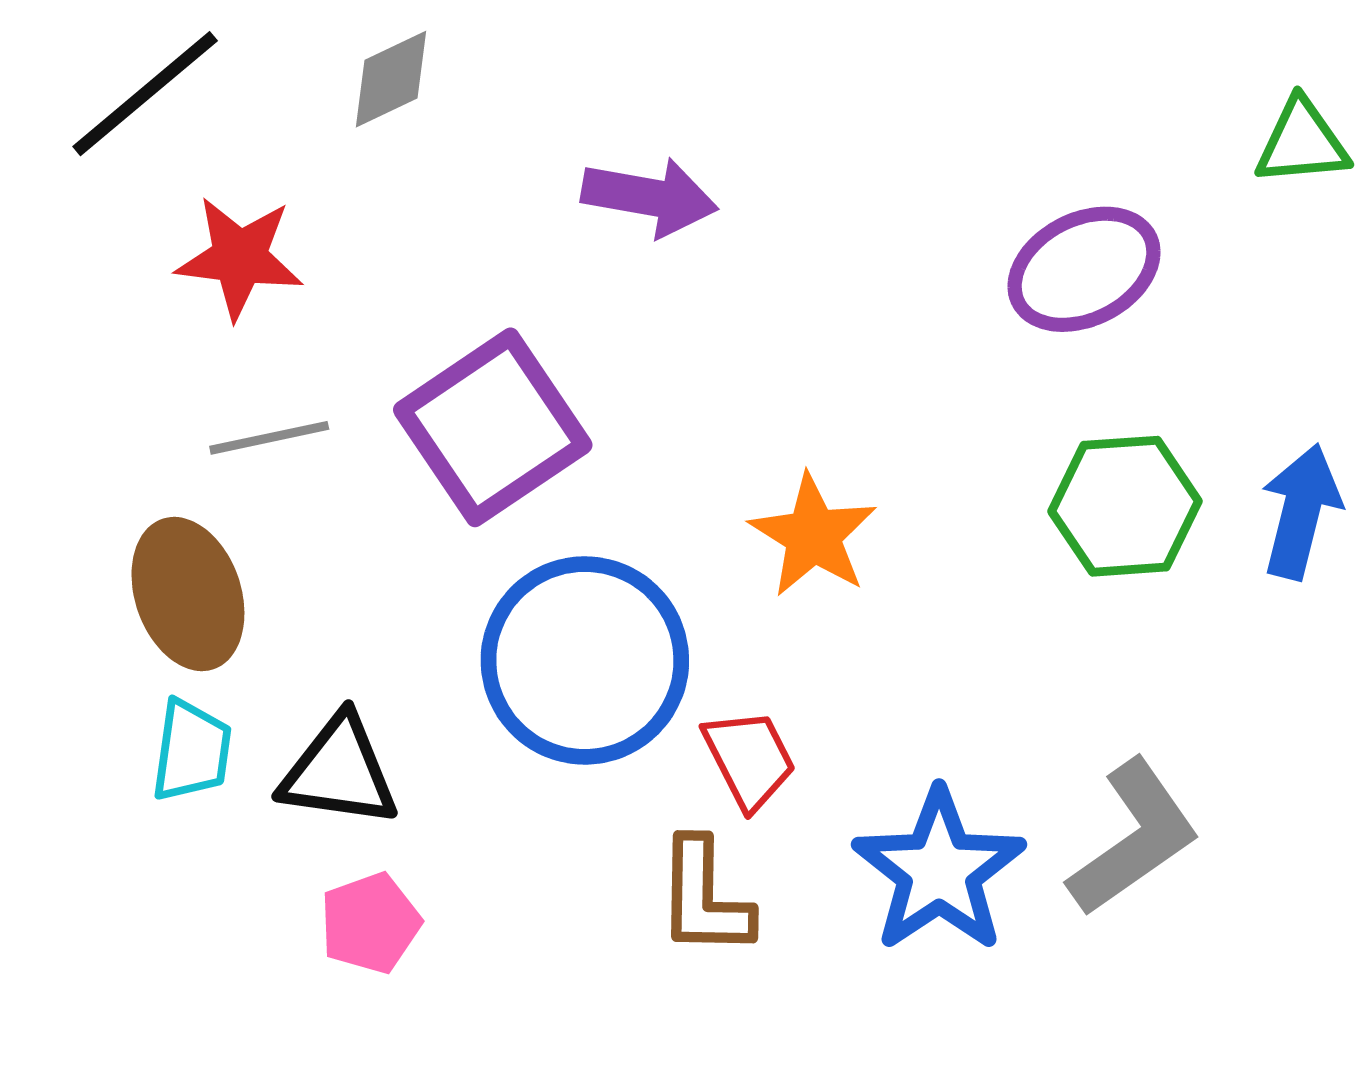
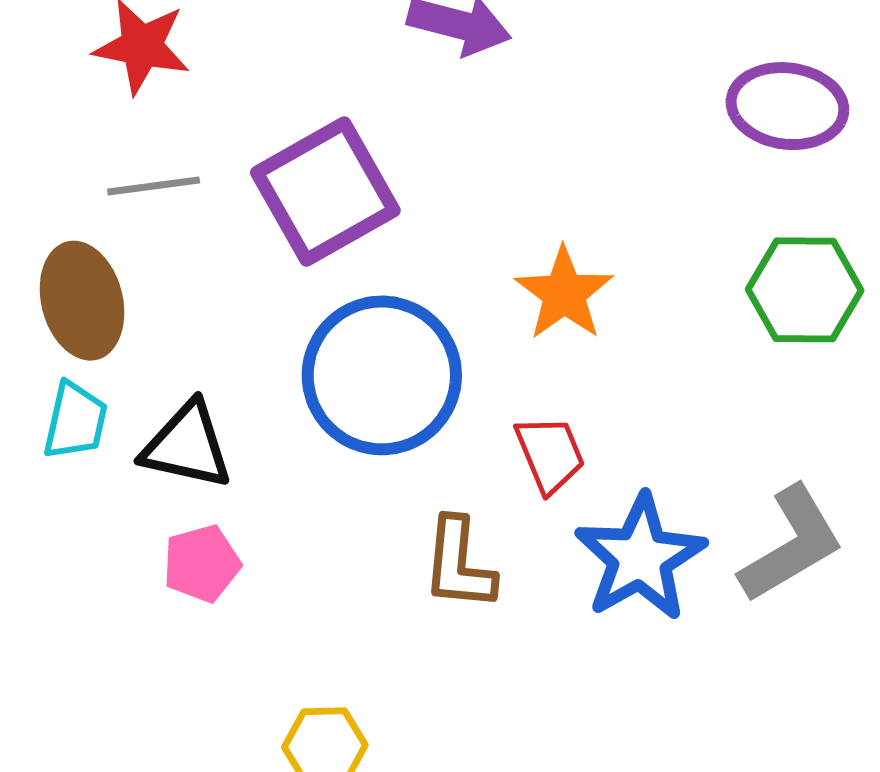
purple ellipse: (1084, 269) -> (787, 106), turned 30
red trapezoid: (749, 759) -> (550, 454), moved

